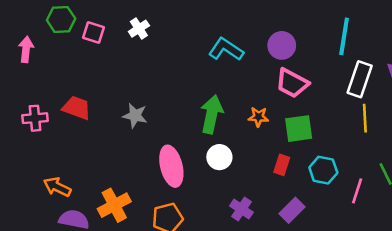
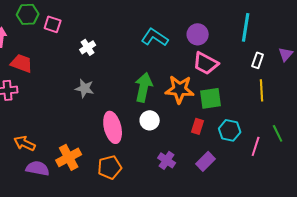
white cross: (139, 29) -> (88, 47), moved
white rectangle: (360, 79) -> (258, 60), size x0.6
red trapezoid: (77, 108) -> (22, 63), moved
orange star: (258, 117) -> (180, 89), size x1.8

